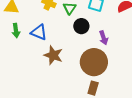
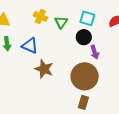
black circle: (81, 26) -> (84, 37), moved

